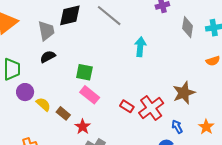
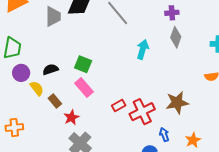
gray diamond: (188, 27) -> (176, 37), moved
black semicircle: (48, 57) -> (51, 69), moved
red rectangle: (127, 106) -> (119, 106), turned -72

